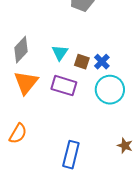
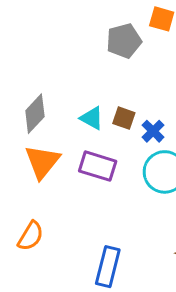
cyan triangle: (60, 53) -> (92, 118), turned -36
brown square: (82, 62) -> (124, 118), moved

